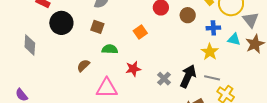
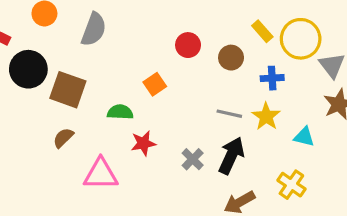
brown square: (97, 27) -> (68, 90), moved, size x1.6
cyan triangle: (234, 39) -> (304, 137), moved
green semicircle: (110, 49) -> (120, 112), moved
gray line: (212, 78) -> (229, 114), moved

